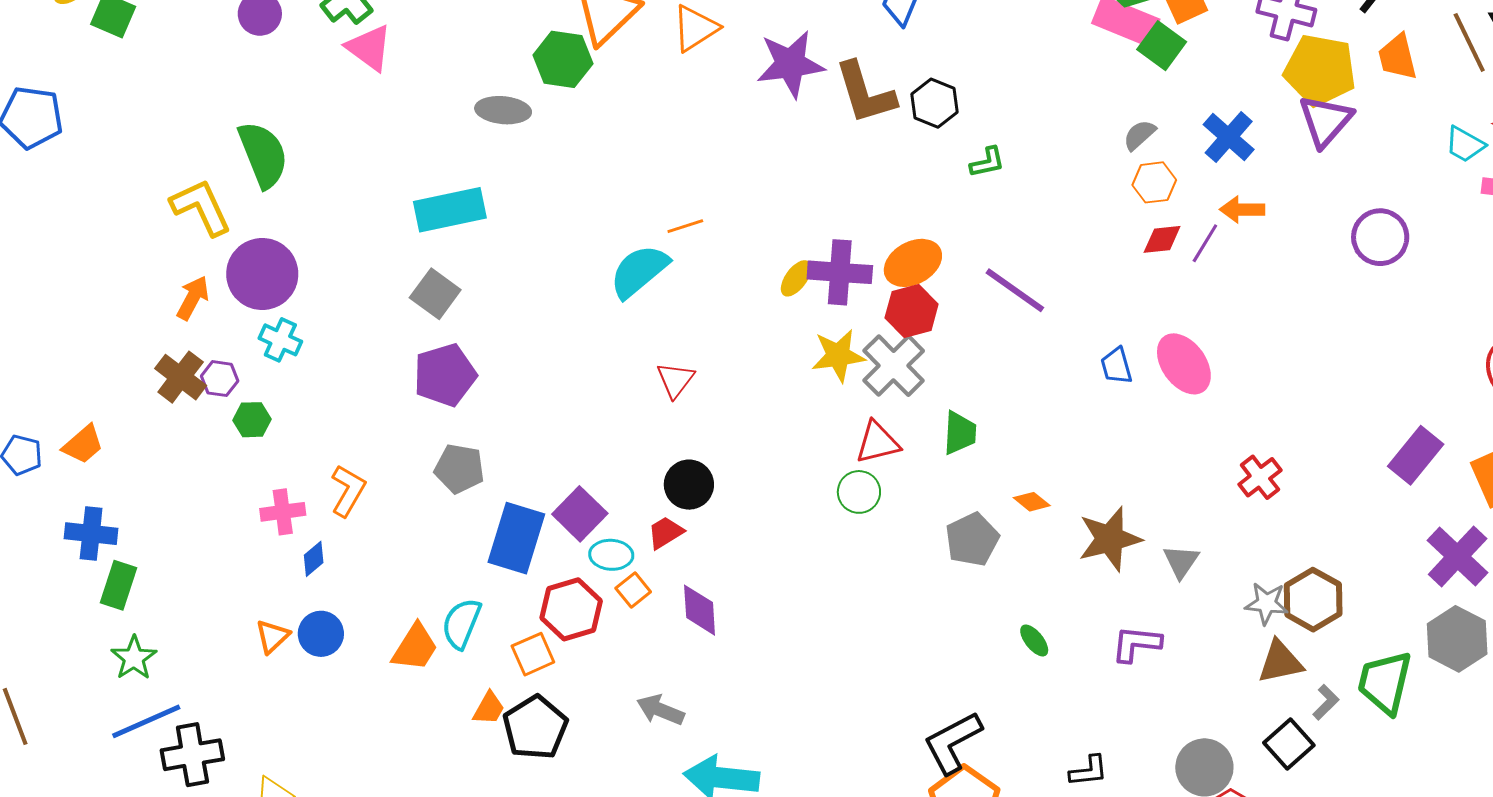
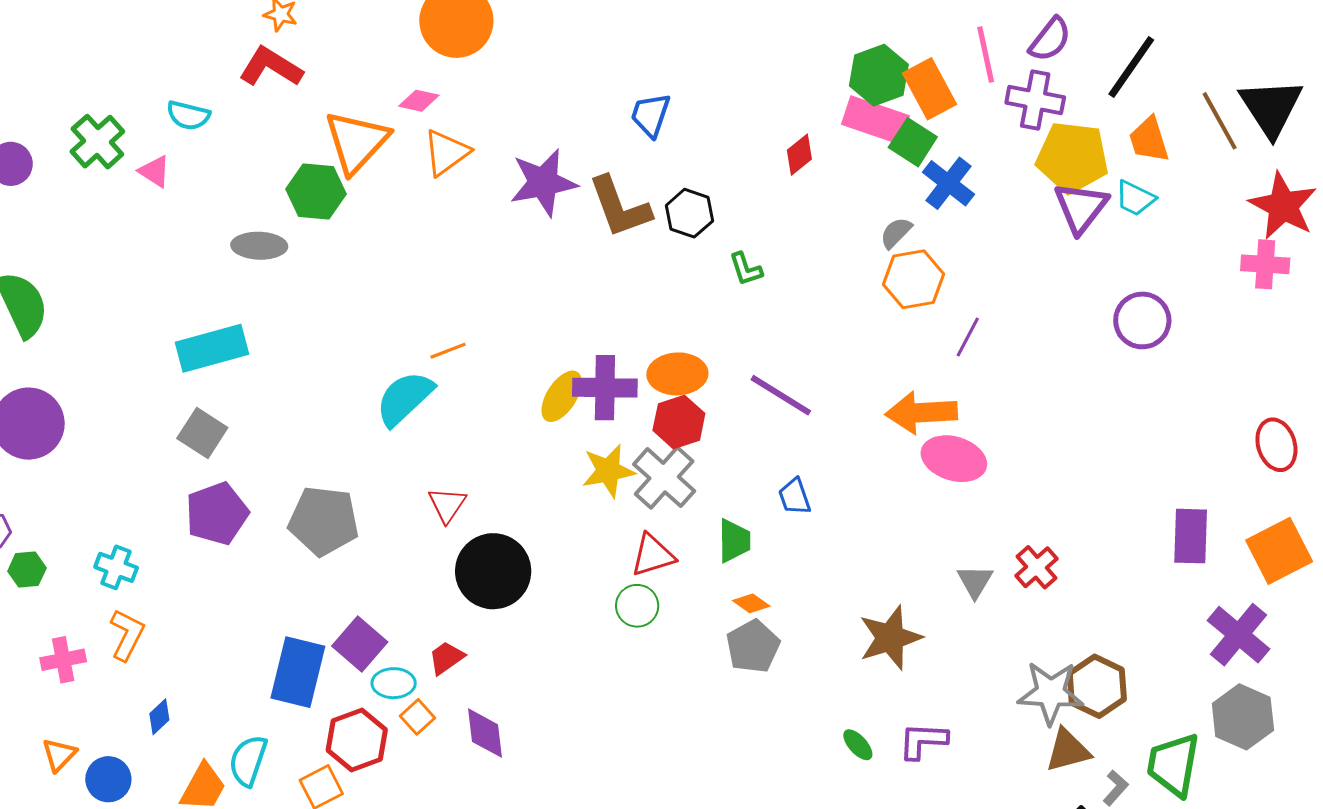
pink triangle: (369, 48) -> (155, 171), moved, size x0.7
blue cross: (1229, 137) -> (949, 183), moved
cyan trapezoid: (1465, 144) -> (1135, 198), moved
green L-shape: (987, 162) -> (746, 269), turned 87
orange hexagon: (1154, 182) -> (913, 279), size x1.4
orange arrow: (1242, 210) -> (921, 413), moved, size x1.6
red diamond: (1162, 239) -> (799, 155), moved, turned -30
orange ellipse: (913, 263) -> (677, 374), turned 30
yellow ellipse: (796, 278) -> (562, 396), size x1.4
cyan cross: (280, 340) -> (116, 567), moved
pink ellipse: (1184, 364) -> (954, 459), turned -34
blue trapezoid: (1116, 366) -> (795, 497), moved
purple rectangle: (1416, 455) -> (1191, 536), turned -34
gray pentagon: (459, 469) -> (324, 521), moved, size x1.4
black circle: (689, 485) -> (493, 571), moved, size x1.5
orange diamond: (1032, 502) -> (751, 603), moved
blue diamond: (314, 559) -> (159, 717), moved
gray triangle: (1181, 561) -> (975, 581), moved
gray star: (1267, 603) -> (1051, 693), size x1.5
orange triangle: (272, 636) -> (59, 755), moved
green ellipse: (1034, 640) -> (858, 745), moved

